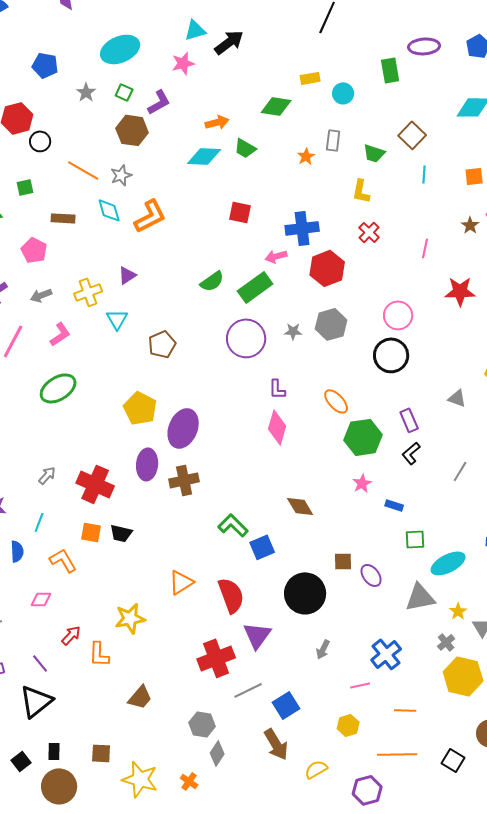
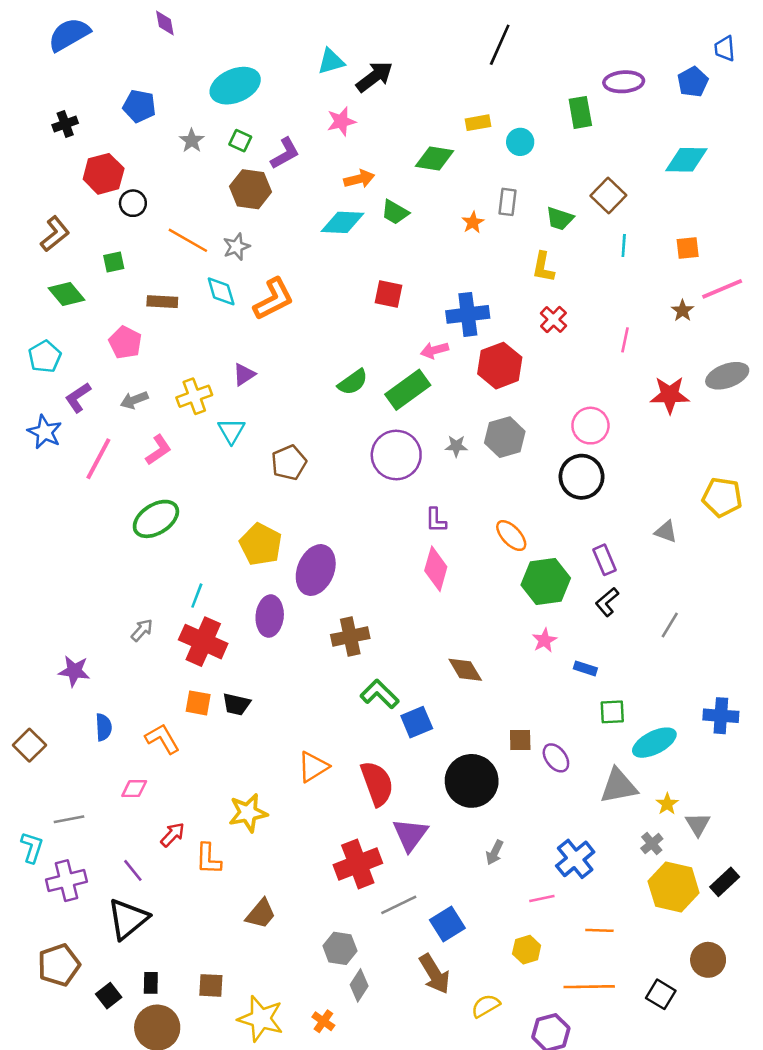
pink star: (183, 63) -> (341, 121), moved
brown cross: (184, 480) -> (350, 636), moved
cyan line: (39, 522) -> (197, 596), moved

